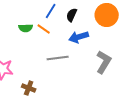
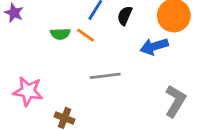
blue arrow: (79, 37) -> (154, 46), moved
gray L-shape: (104, 62) -> (175, 101), moved

